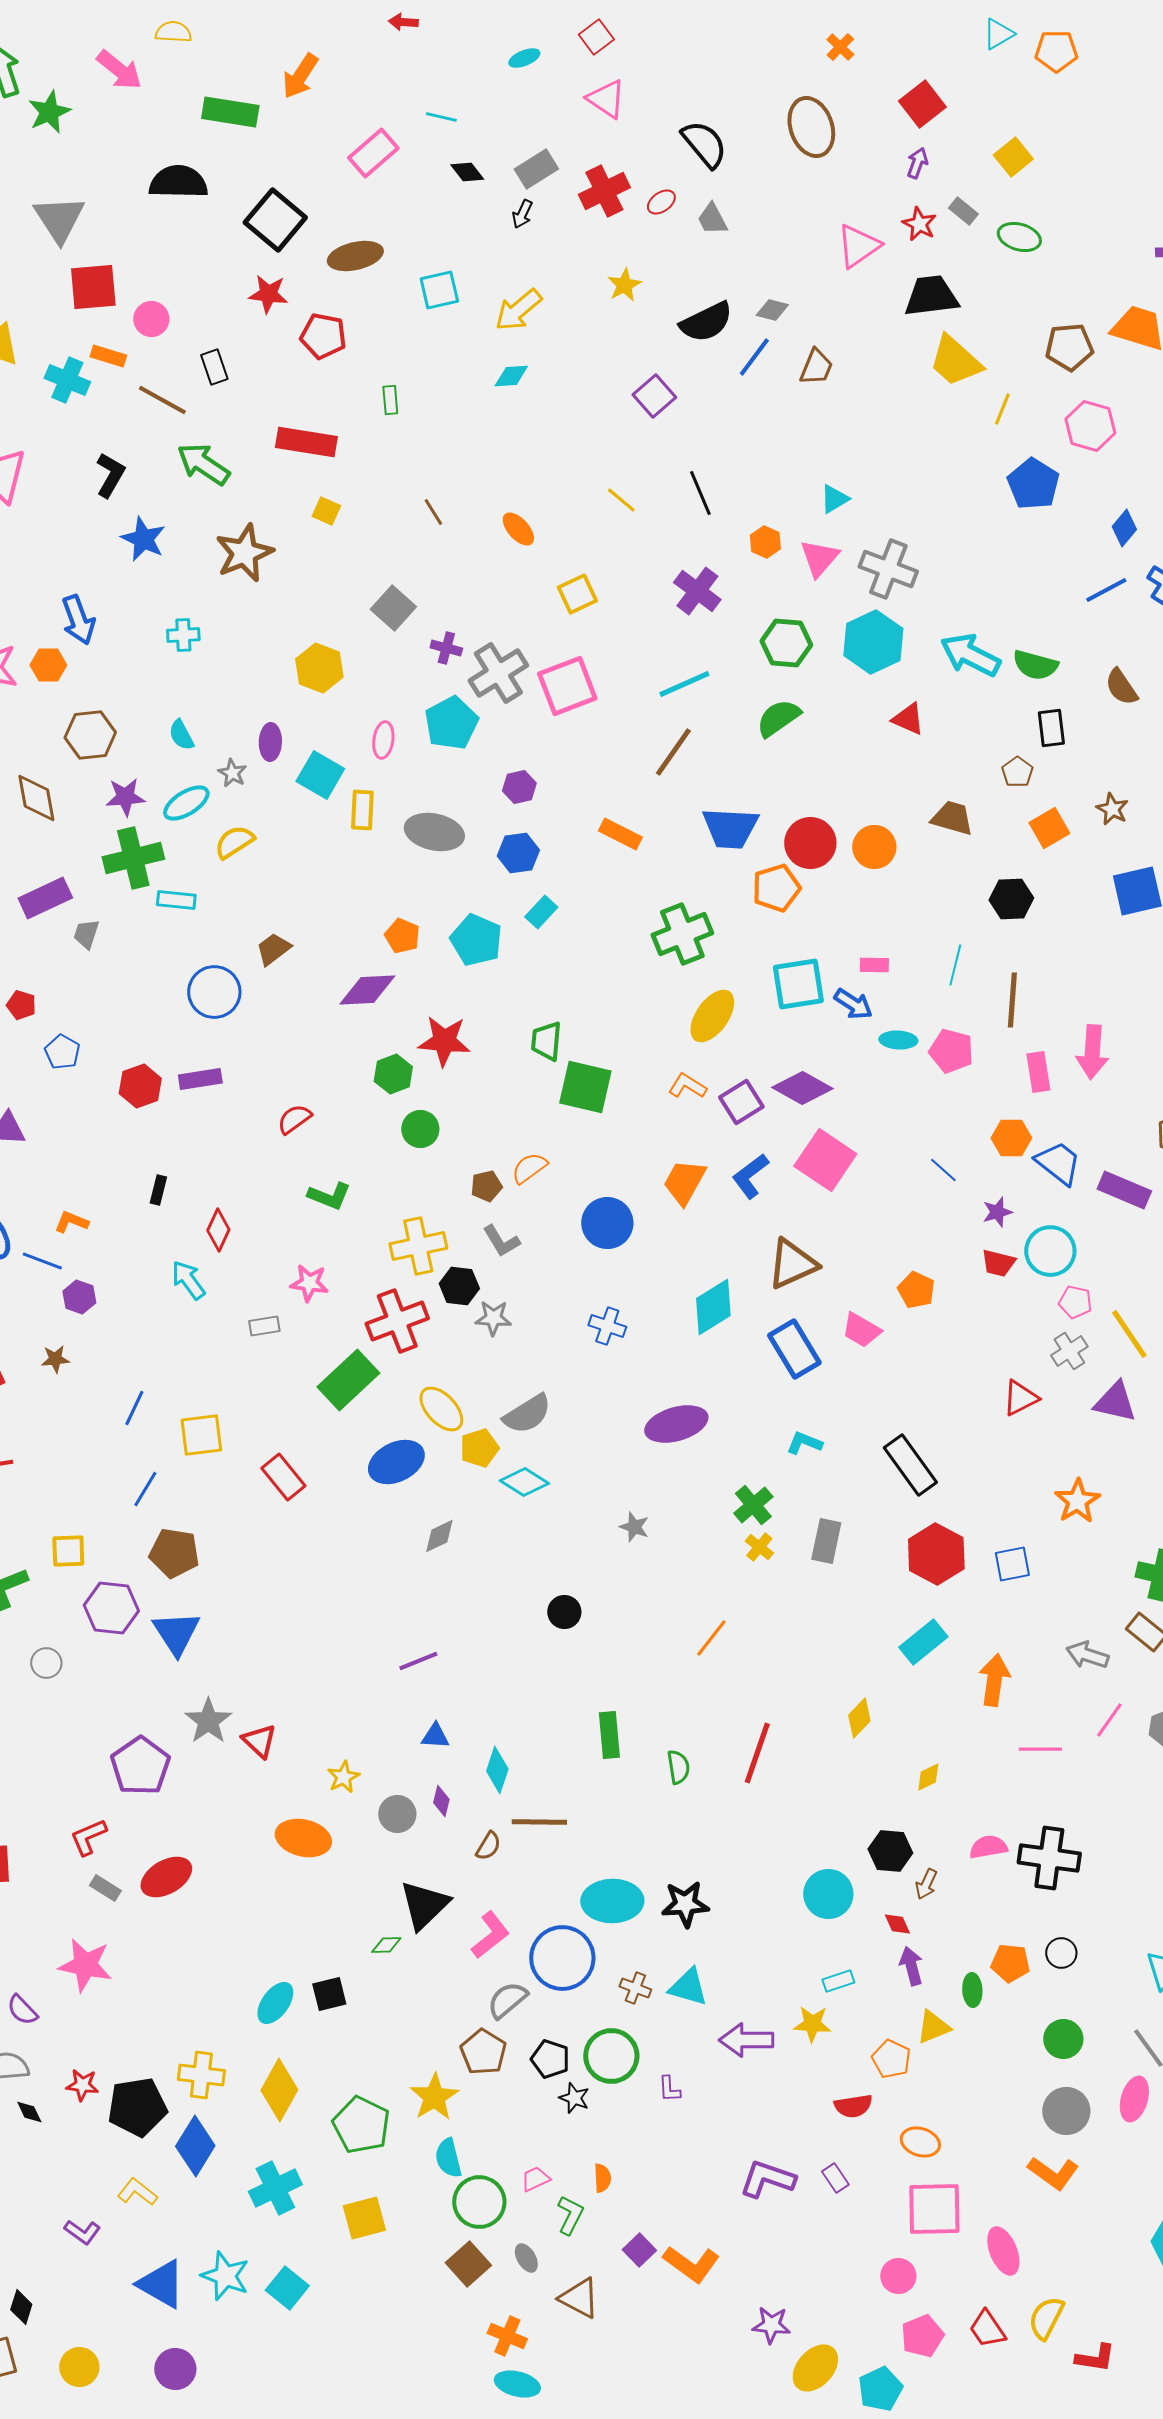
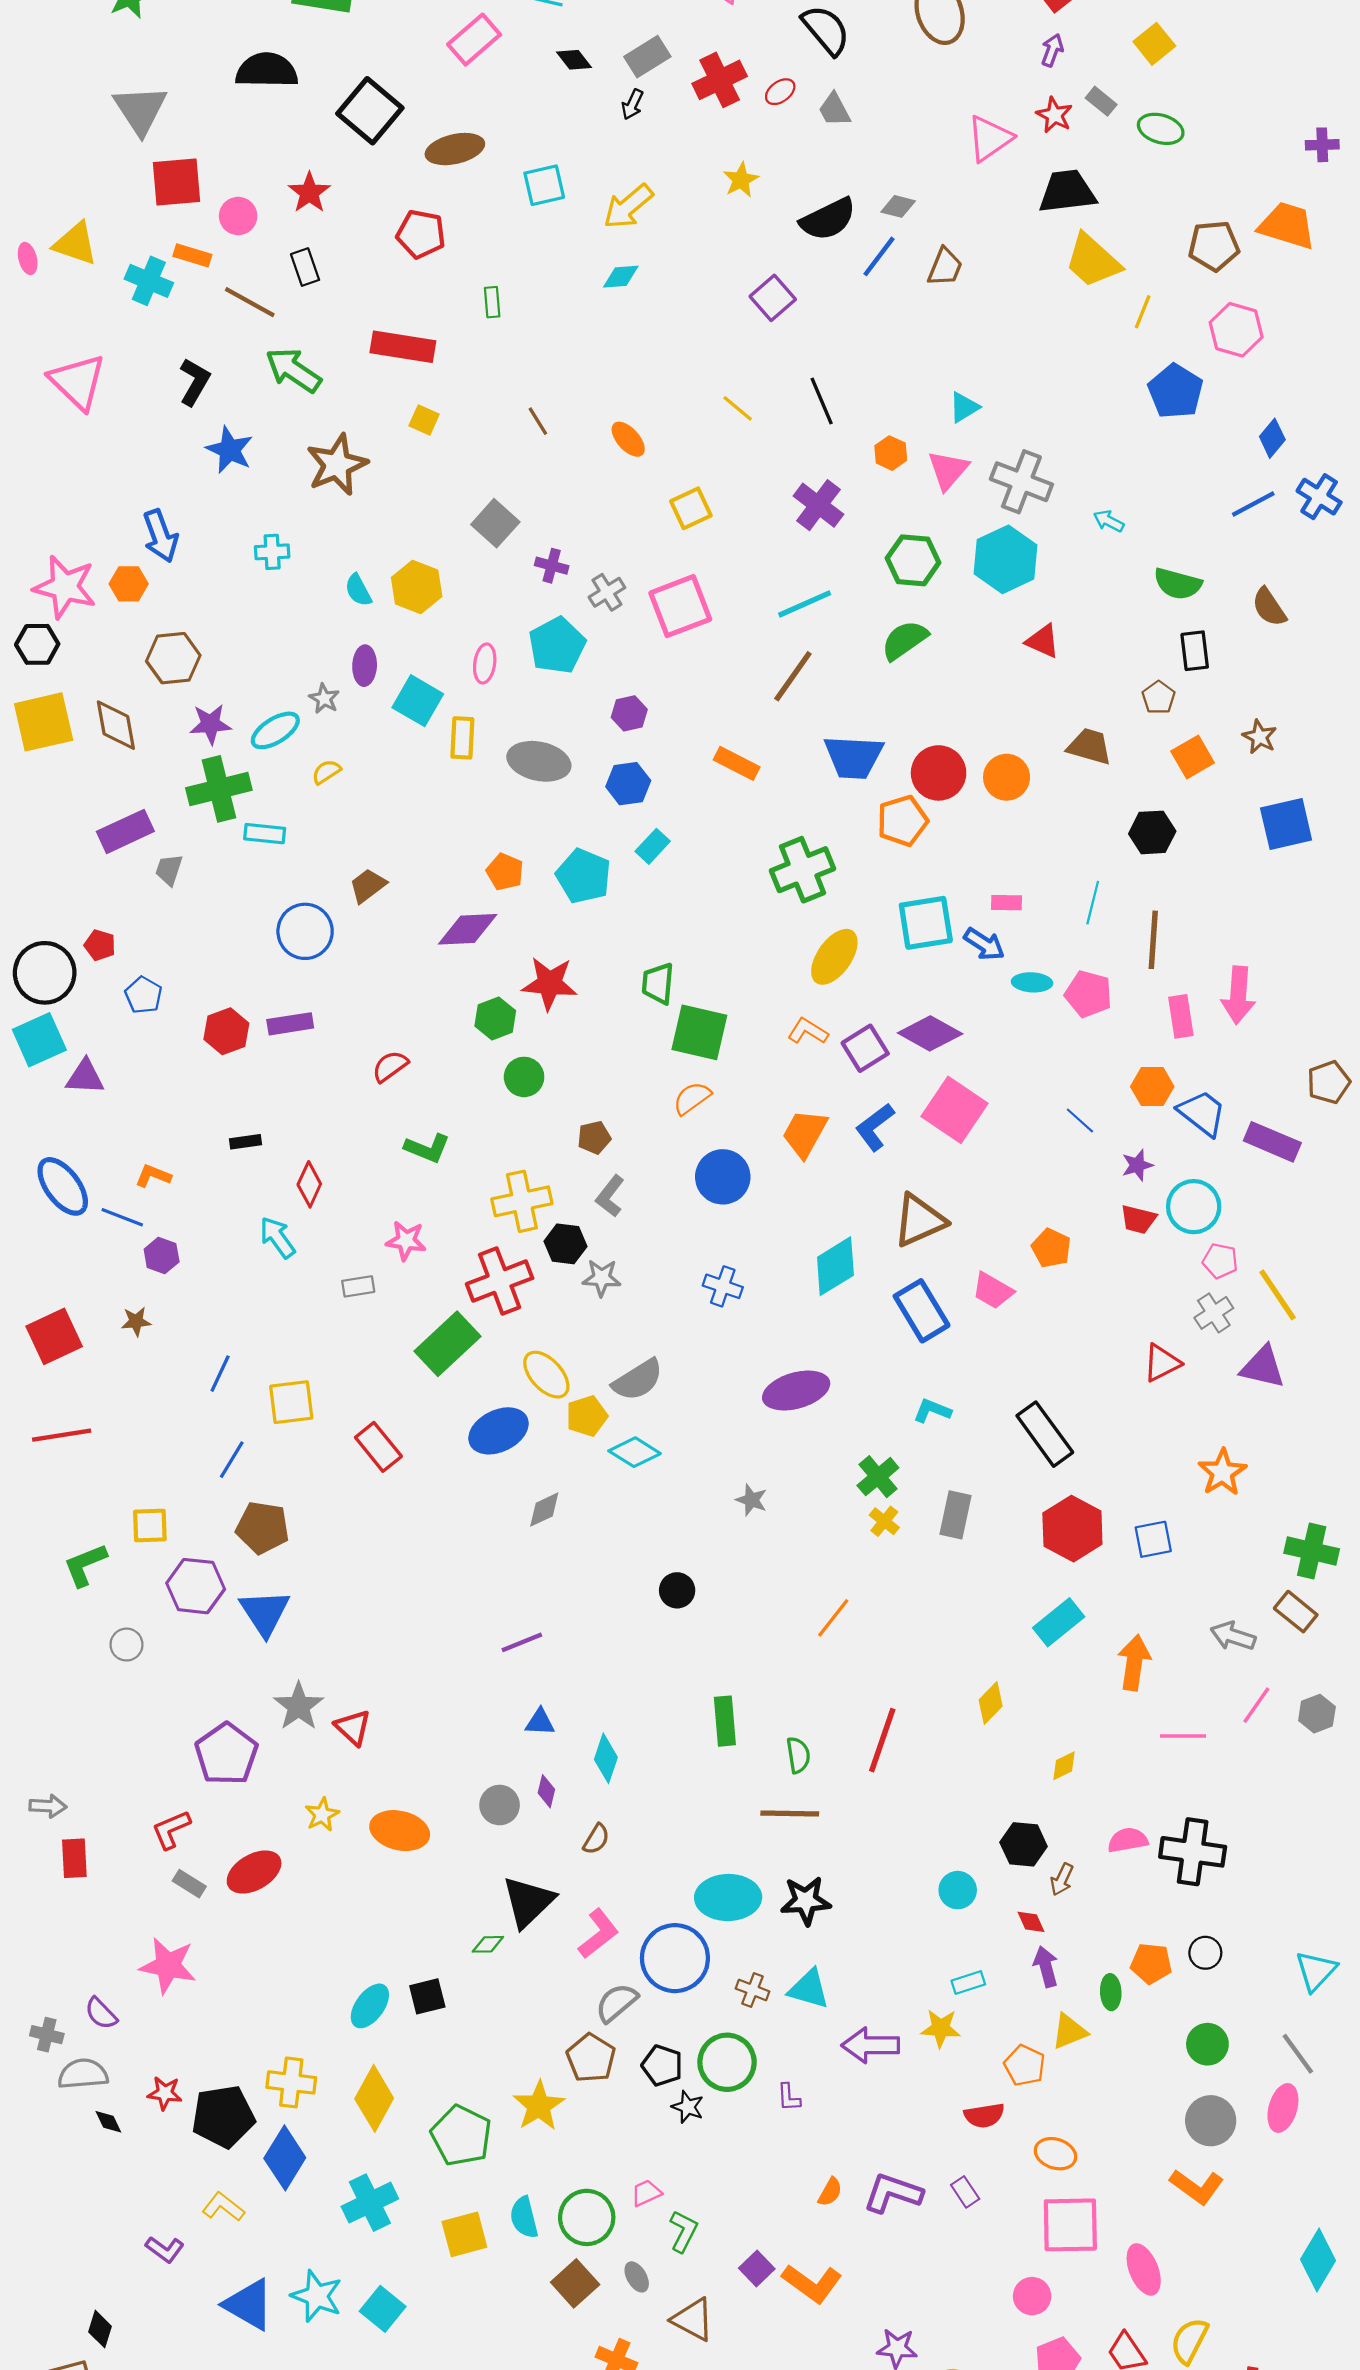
red star: (268, 294) -> (309, 193), moved, turned 30
cyan arrow: (970, 655) -> (1109, 521), moved, size x0.5
gray cross: (498, 673) -> (607, 592), size x0.6
cyan semicircle: (181, 735) -> (358, 590), moved
yellow semicircle: (234, 842) -> (326, 772), size x0.7
orange semicircle: (529, 1168) -> (692, 1098), moved
black rectangle: (158, 1190) -> (246, 1142), turned 68
gray L-shape: (501, 1241) -> (610, 1196), turned 69
yellow star: (343, 1777) -> (322, 1815), moved
brown line: (539, 1822) -> (790, 1814), moved
cyan circle: (828, 1894) -> (958, 1890), size x0.7
cyan semicircle: (448, 2158) -> (524, 2217), moved
orange semicircle: (602, 2178) -> (830, 2192), moved, turned 32

